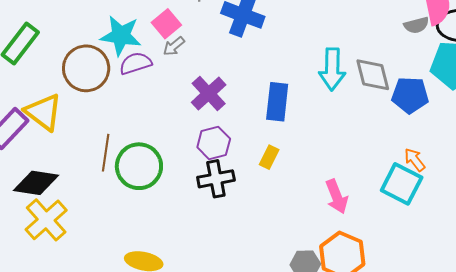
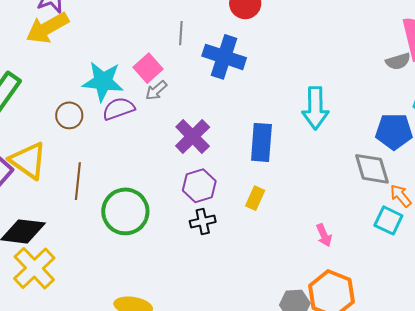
brown circle: (86, 68) -> (69, 115), size x0.6
gray diamond: (373, 75) -> (372, 169), moved
brown line: (106, 153) -> (78, 181), moved
black cross: (216, 179) -> (203, 222), size x0.7
cyan square: (402, 184) -> (388, 220), size x0.7
pink arrow: (337, 197) -> (324, 235), size x0.7

